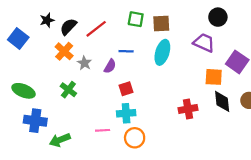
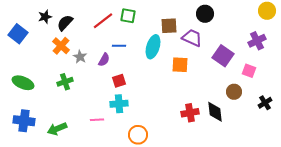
brown square: (161, 24) -> (169, 26), moved
red line: (96, 29) -> (103, 21), moved
orange square: (214, 77) -> (180, 65), moved
green cross: (68, 90) -> (65, 82), turned 35
black diamond: (222, 101) -> (215, 112), moved
red cross: (188, 109) -> (190, 113), moved
blue cross: (35, 121) -> (24, 121), moved
orange circle: (135, 138) -> (138, 135), moved

